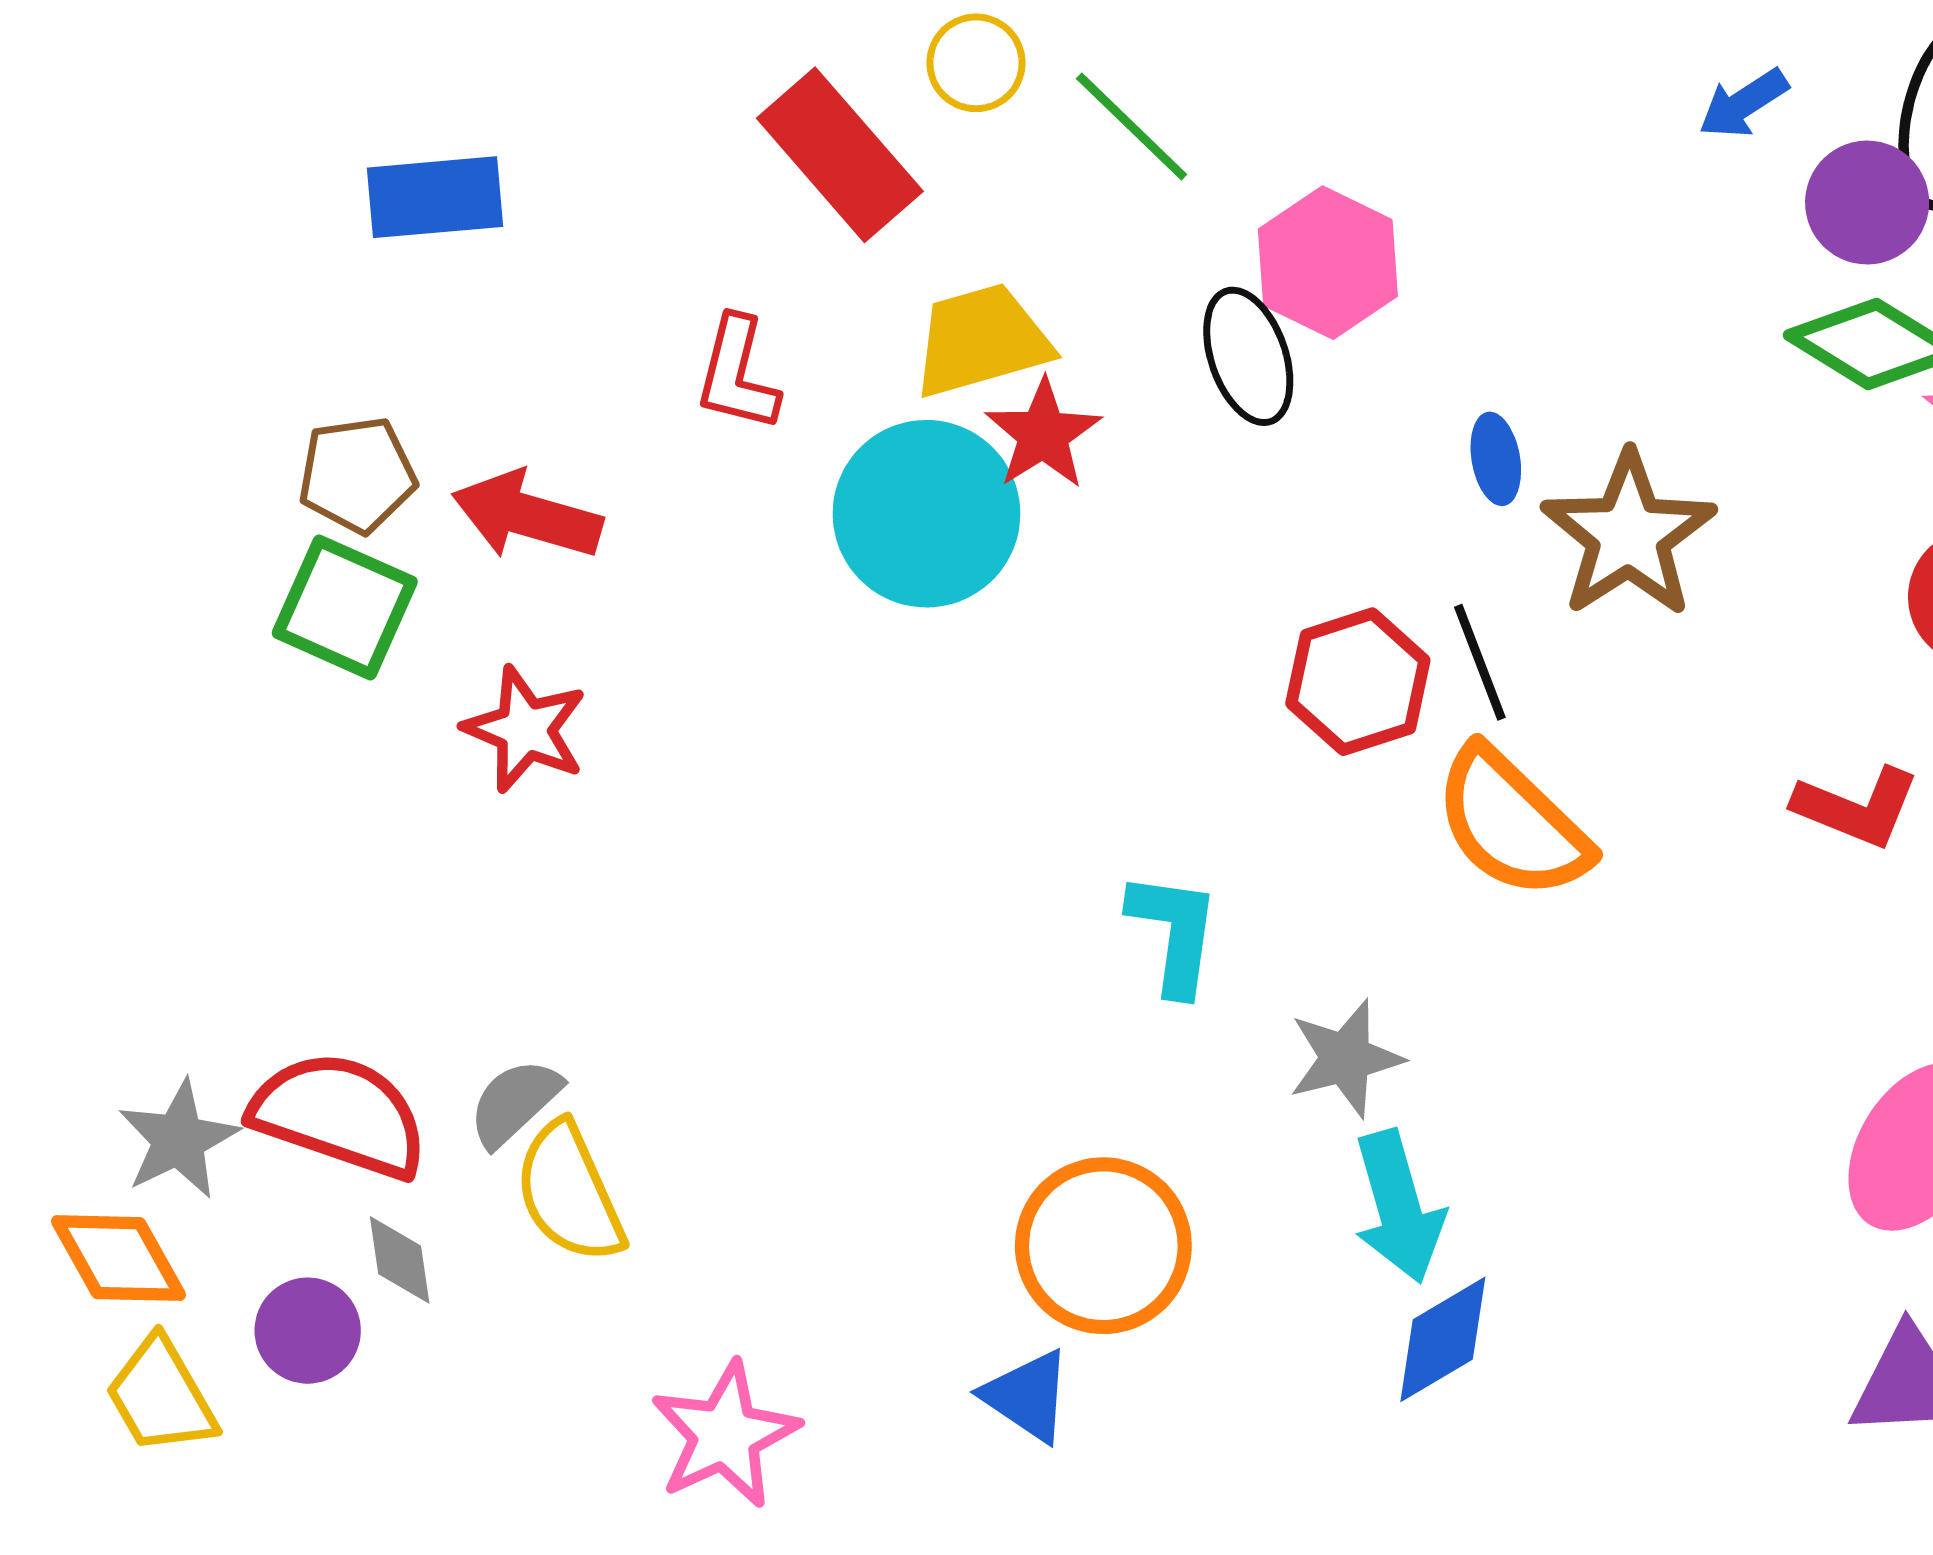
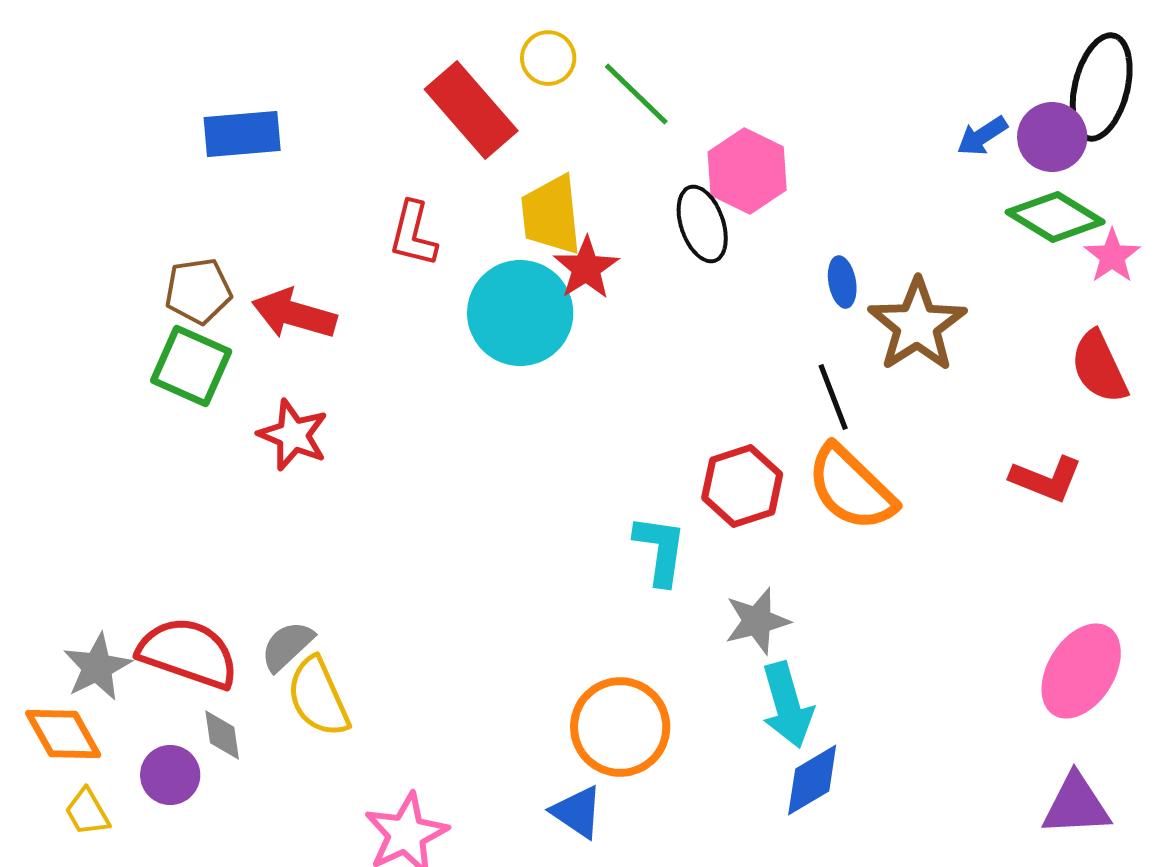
blue arrow: (1743, 104) -> (982, 136), moved
yellow trapezoid: (981, 340) -> (551, 215), turned -80
red hexagon: (1358, 682) -> (742, 486), moved
yellow trapezoid: (161, 1396) -> (87, 812), size x0.7

